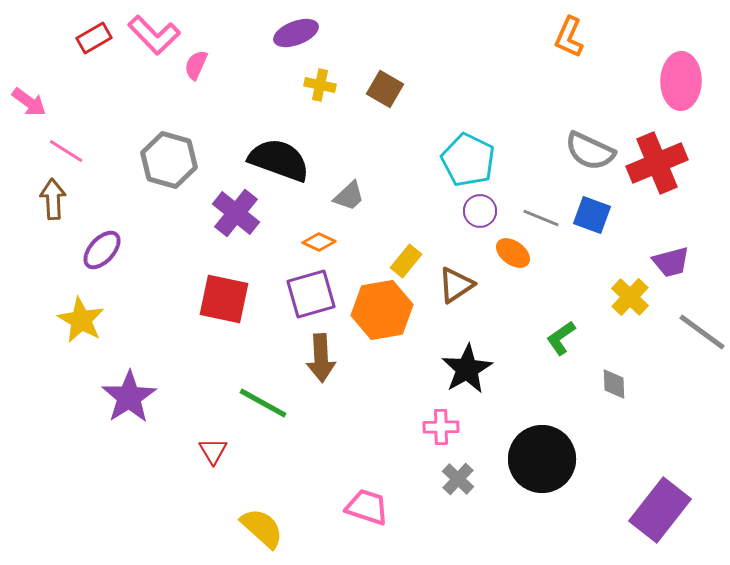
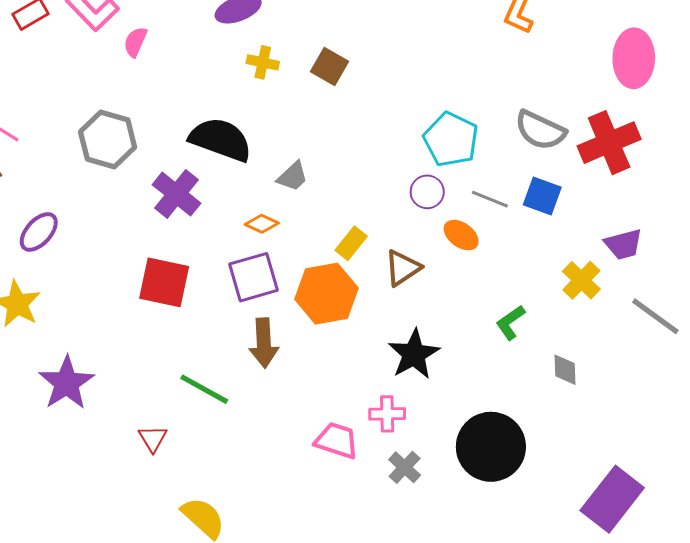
cyan pentagon: (468, 160) -> (451, 139), moved
pink trapezoid: (367, 507) -> (337, 441), moved

